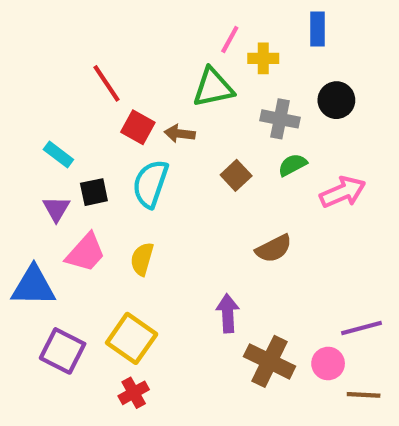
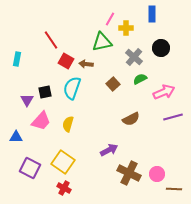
gray cross: (280, 119) -> (134, 57), turned 30
cyan rectangle: (58, 154) -> (17, 59), moved, turned 64
blue triangle: (33, 286) -> (16, 137), size x0.6
purple arrow: (228, 313) -> (109, 150), turned 66
purple line: (361, 328) -> (173, 117), moved
red cross: (134, 393) -> (64, 188), turned -32

